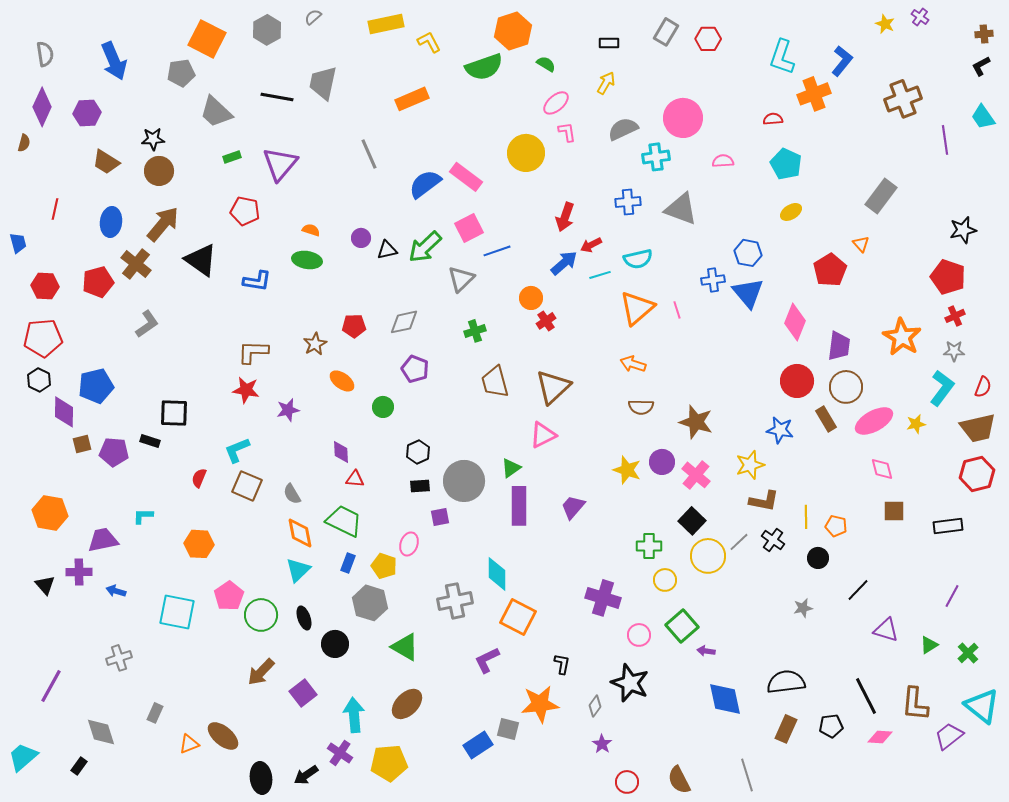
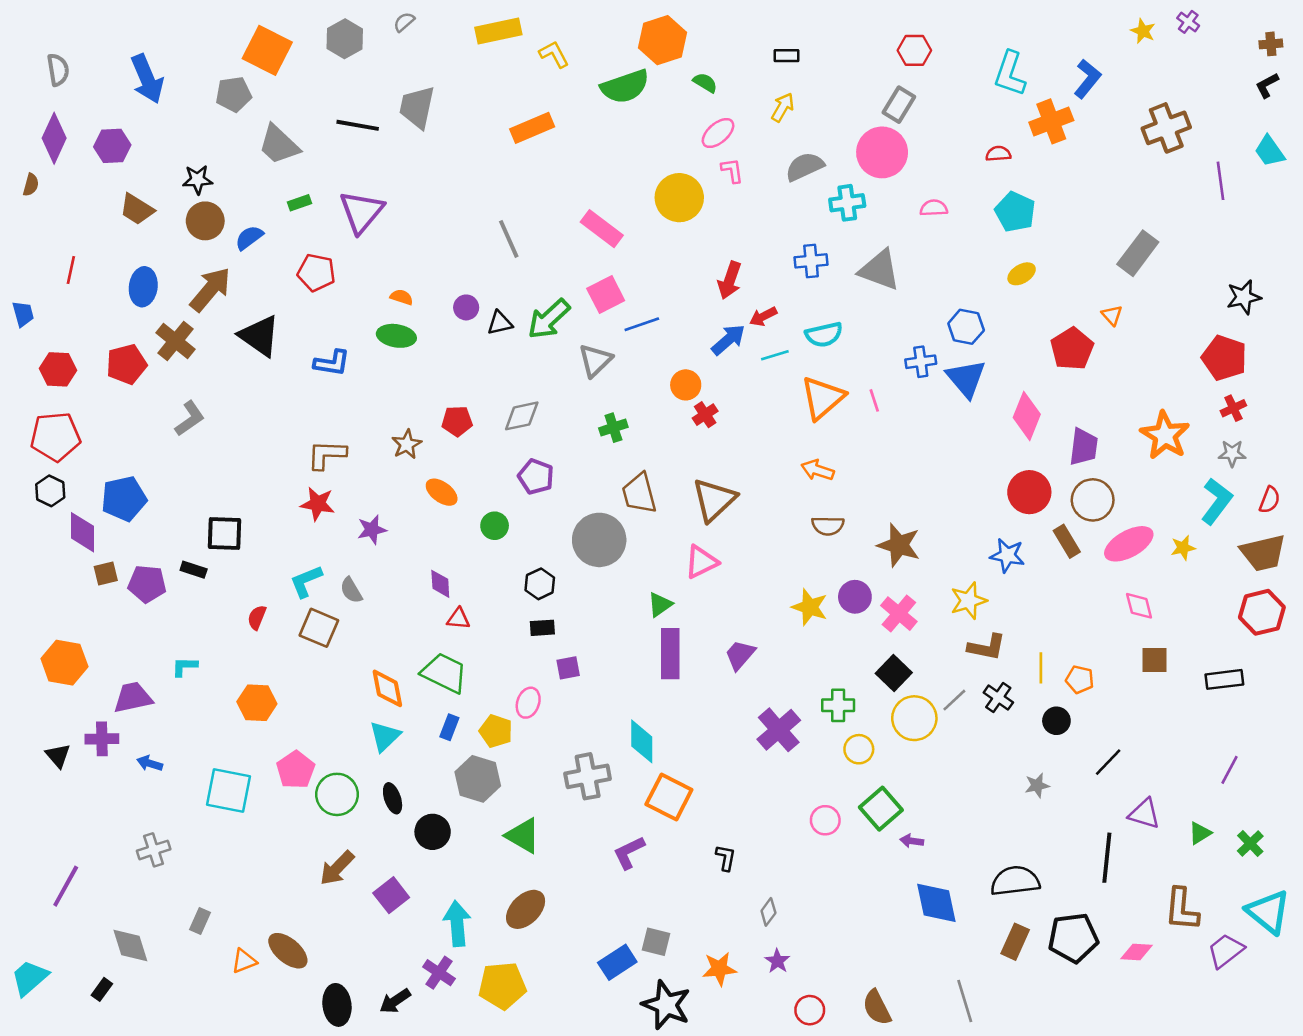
gray rectangle: (666, 32) -> (899, 105), moved
gray line: (369, 154) -> (509, 239), moved
blue semicircle: (425, 184) -> (249, 238), moved, size x0.7
gray circle: (464, 481) -> (599, 540), moved
gray semicircle: (292, 494) -> (351, 590), moved
purple cross: (603, 598) -> (779, 730), moved, turned 32
black star: (630, 683) -> (666, 1005), moved
black line: (866, 696) -> (1107, 858), moved, turned 33
orange star: (540, 704) -> (719, 969), moved, size x0.7
black pentagon: (831, 726) -> (1073, 938), size x1.6

